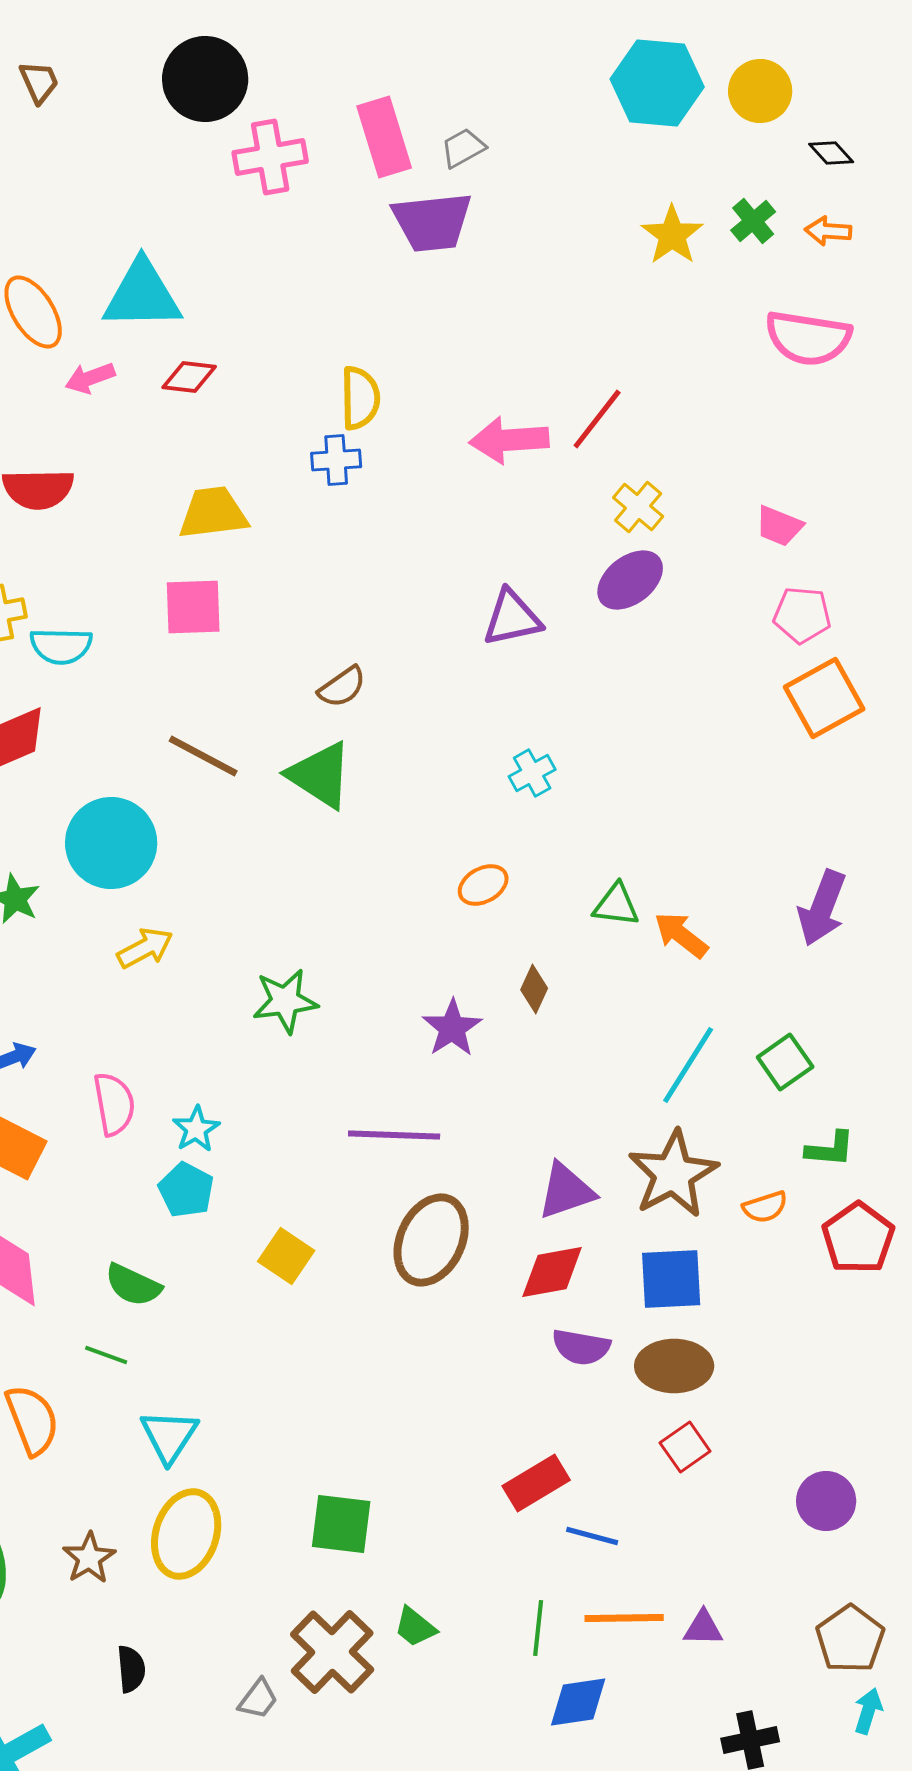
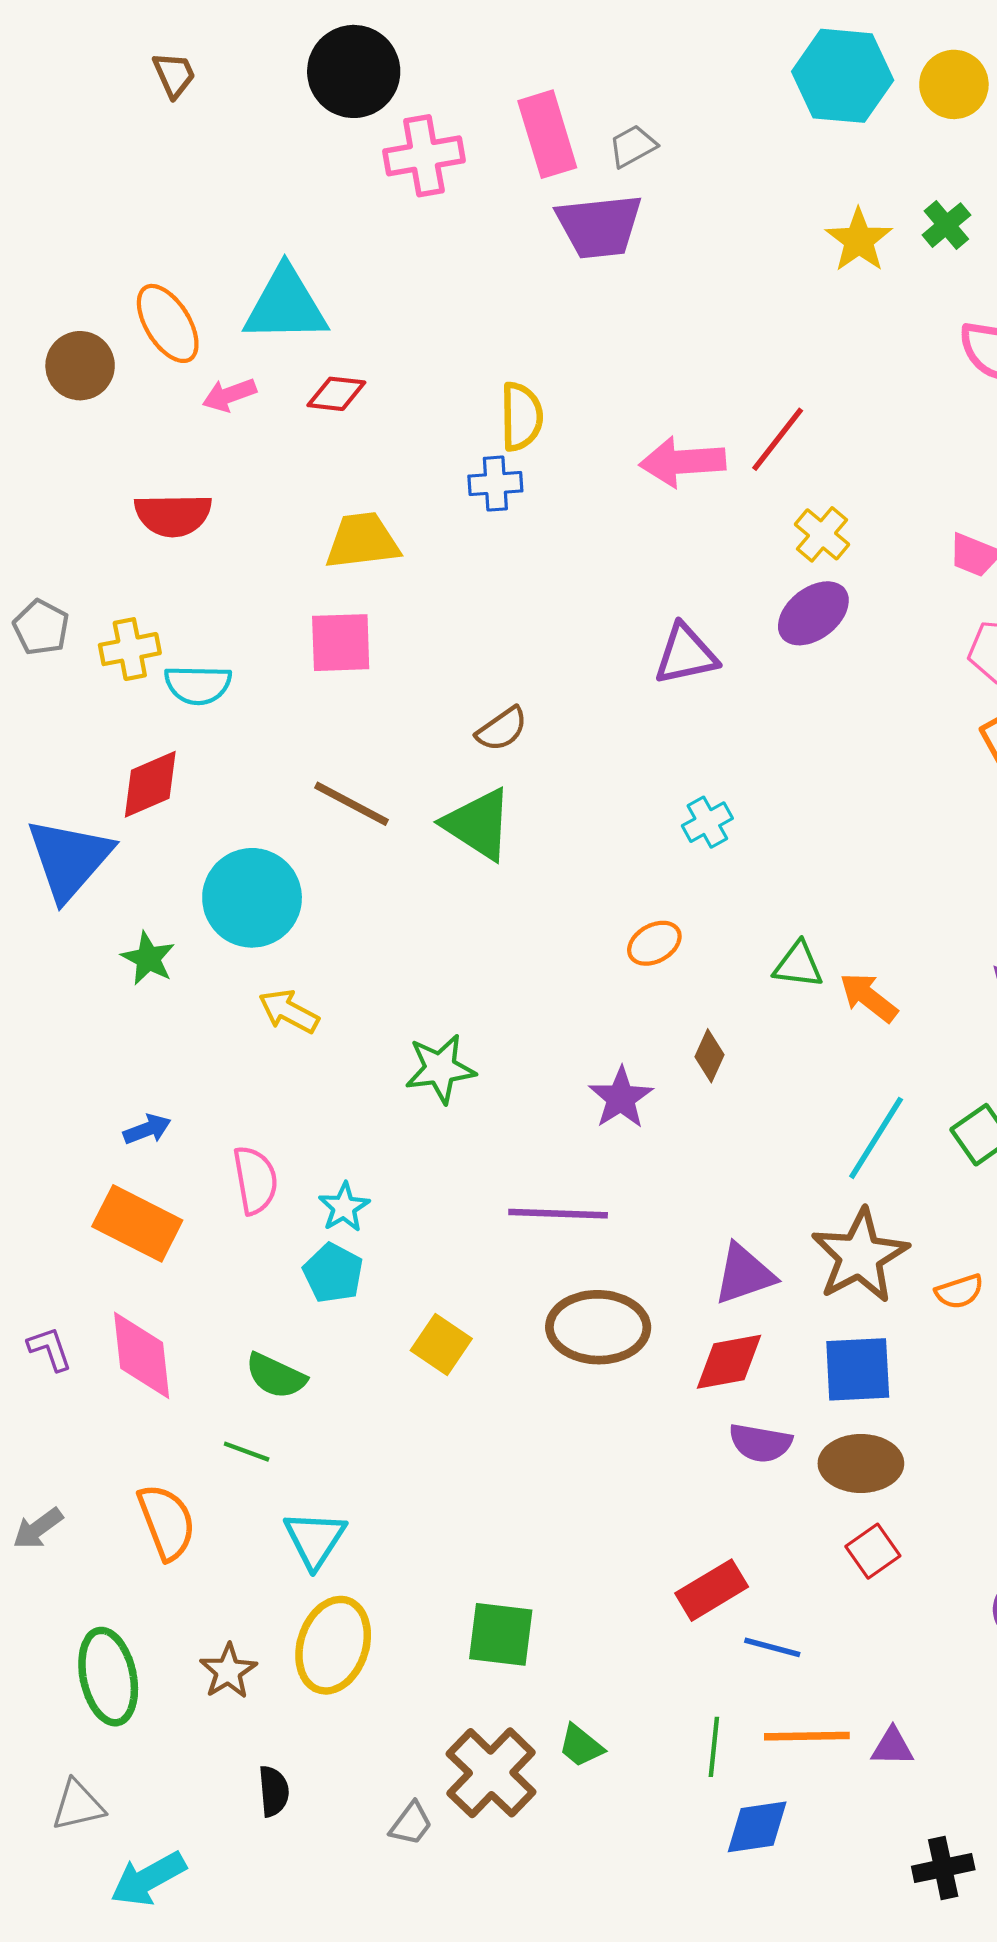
yellow arrow: (145, 948) -> (289, 1011), turned -124
brown ellipse: (431, 1240) -> (598, 1327), turned 66

